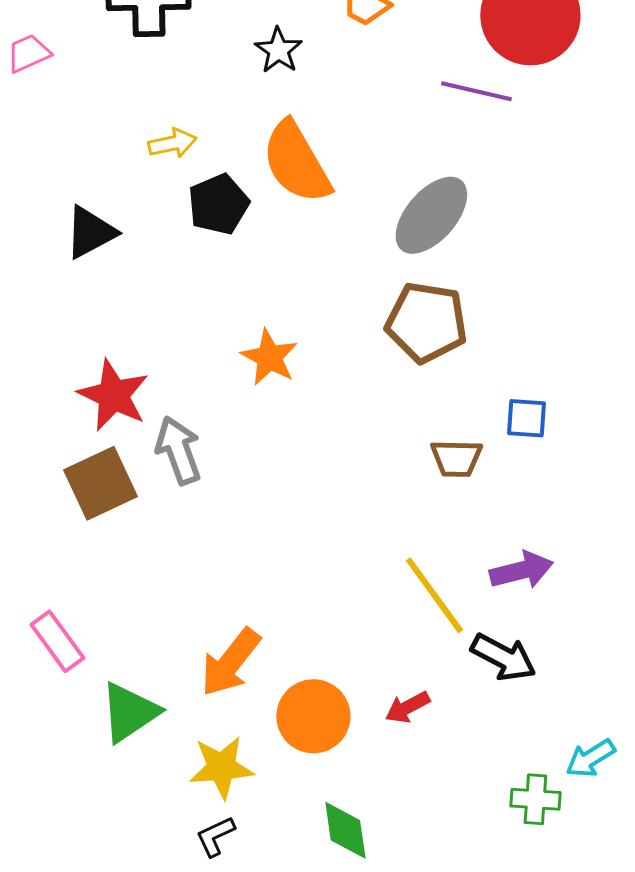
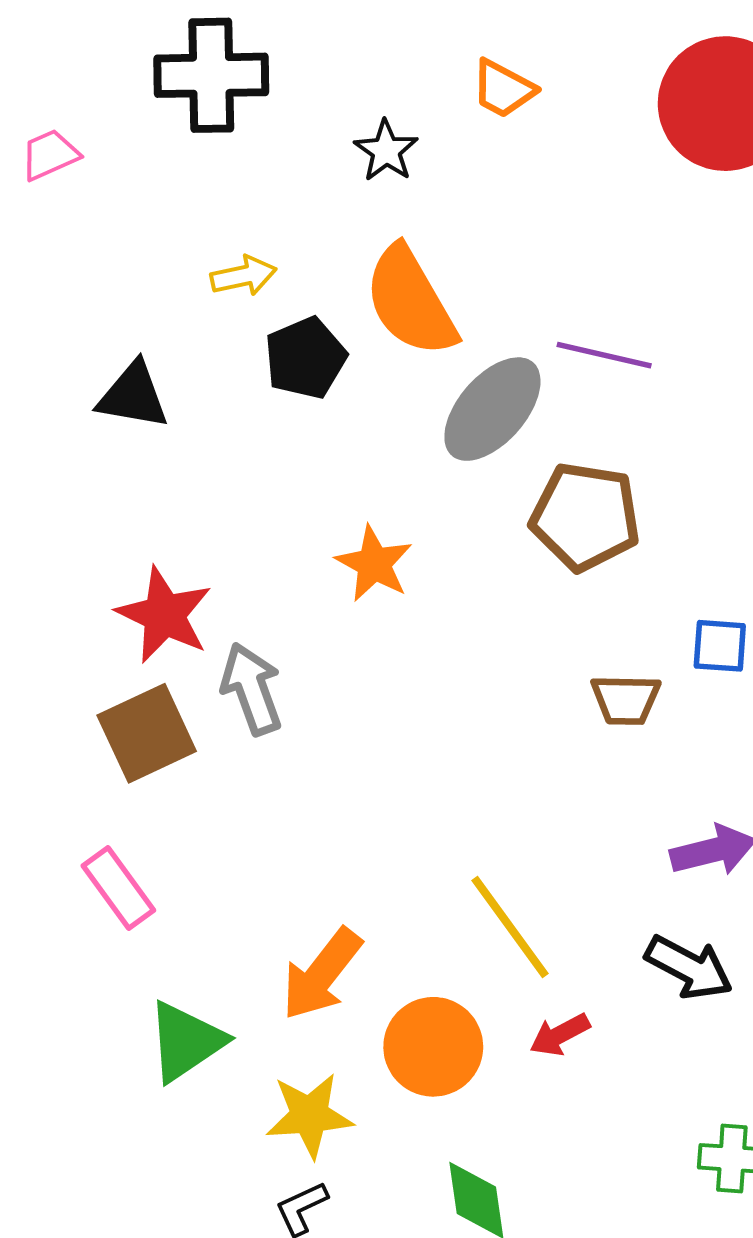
purple line: (476, 91) -> (604, 355), moved
gray ellipse: (431, 215) -> (492, 409), moved
black triangle: (90, 232) -> (133, 396), turned 38
yellow line: (434, 595) -> (510, 927), moved
pink rectangle: (57, 641) -> (118, 888), moved

